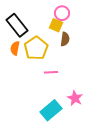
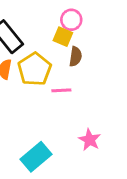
pink line: (51, 72) -> (61, 90), moved
cyan rectangle: (51, 110) -> (36, 157), moved

